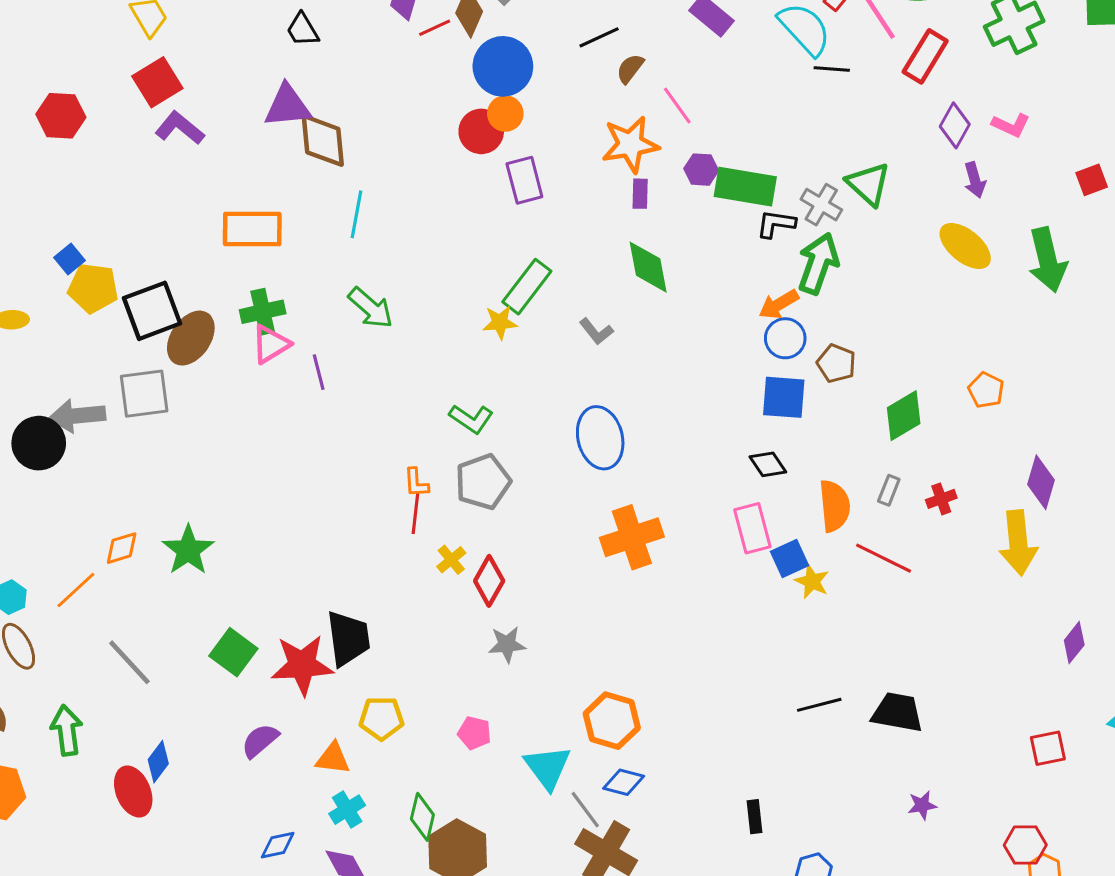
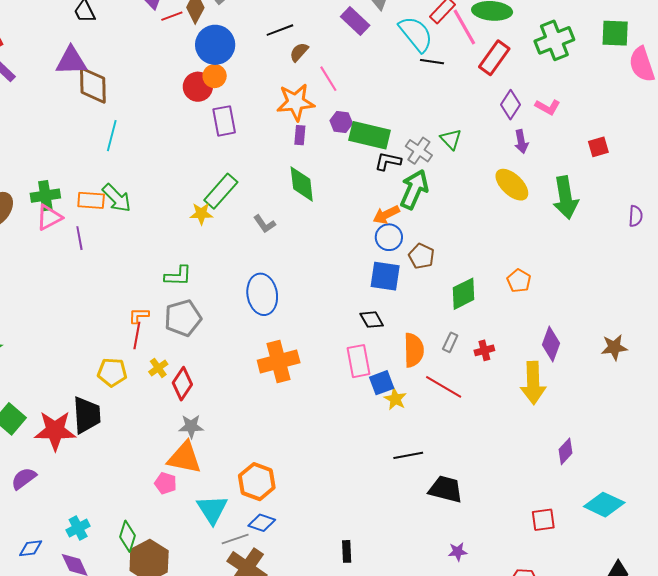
green triangle: (868, 184) -> (451, 139), size x0.7
orange rectangle: (252, 229) -> (91, 200), moved, size x0.7
green L-shape: (471, 419) -> (178, 276), turned -36
orange L-shape: (416, 483) -> (139, 316), turned 90
black line: (819, 705) -> (408, 455), moved
yellow pentagon: (381, 718) -> (112, 372), moved
orange triangle: (333, 758) -> (184, 458), moved, size x1.5
gray line: (585, 810) -> (235, 539), turned -76

